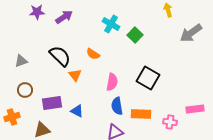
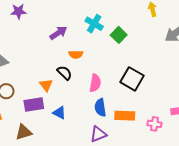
purple arrow: (64, 17) -> (58, 33), moved
orange semicircle: (93, 54) -> (76, 54), turned -32
black semicircle: (60, 56) -> (64, 73), moved, size x0.7
orange triangle: (75, 75) -> (46, 85), moved

